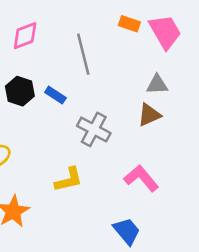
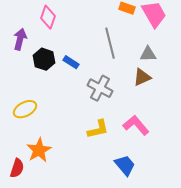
pink diamond: (25, 36) -> (48, 17), turned -50
gray line: (83, 54) -> (110, 43), moved
yellow L-shape: (69, 180) -> (98, 129), moved

